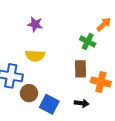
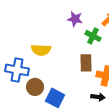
purple star: (35, 24) -> (75, 19), moved
black arrow: (82, 103) -> (98, 97), moved

